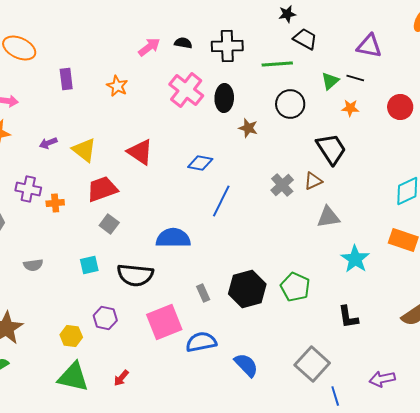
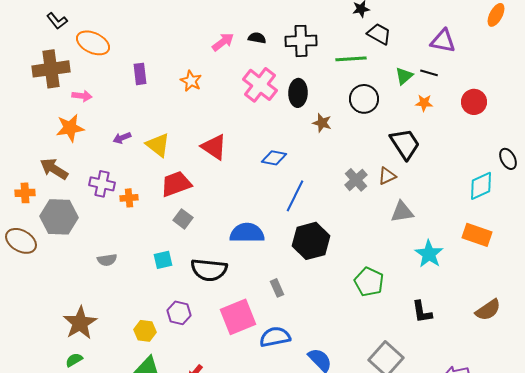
black hexagon: (247, 289) -> (311, 241), moved

